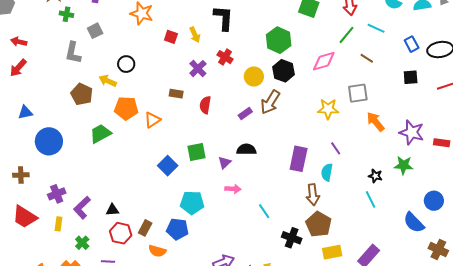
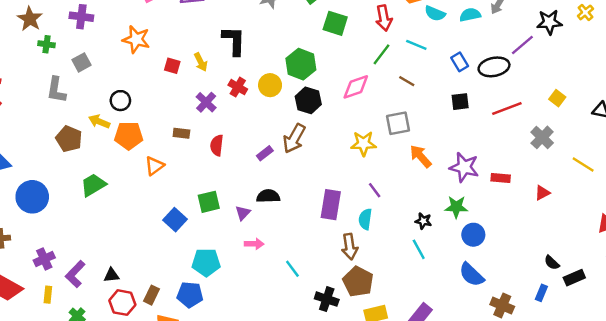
yellow circle: (254, 77) -> (270, 85), moved
orange pentagon: (126, 108) -> (129, 136), moved
blue circle: (434, 201) -> (473, 235), moved

